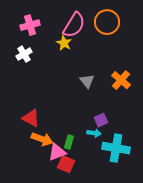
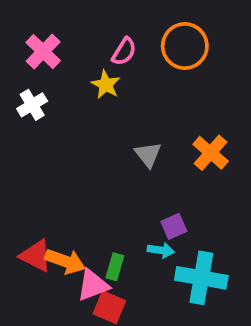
pink cross: (30, 25) -> (43, 52), turned -30
pink semicircle: (74, 25) -> (124, 52), size x0.6
red triangle: (31, 118) -> (36, 256), moved

